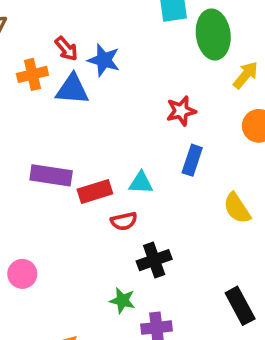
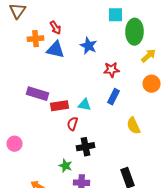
blue star: (104, 60) -> (88, 46), moved
red semicircle: (124, 221) -> (72, 124), turned 112

